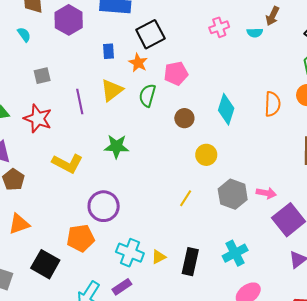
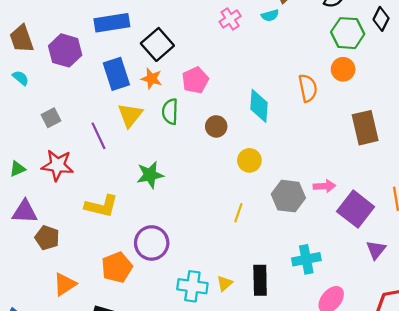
blue rectangle: (108, 51) -> (116, 74), size x1.8
orange pentagon: (81, 238) -> (117, 267), moved
cyan cross: (235, 253) -> (306, 259), turned 30

